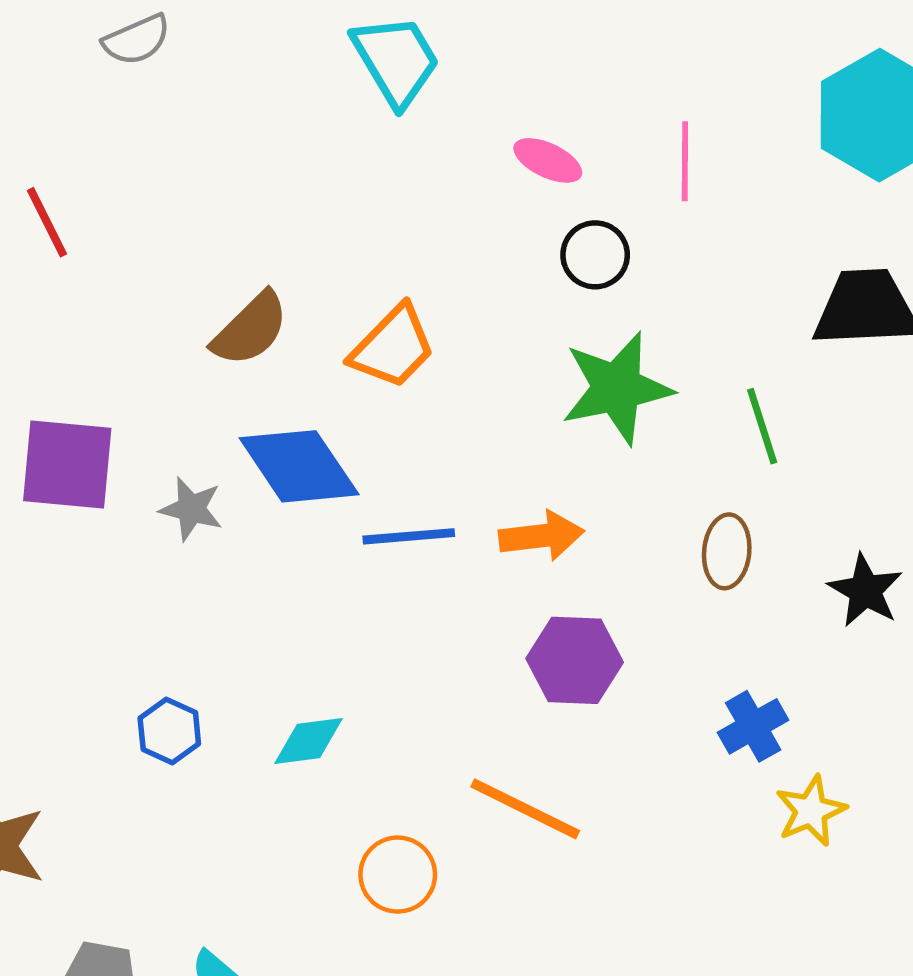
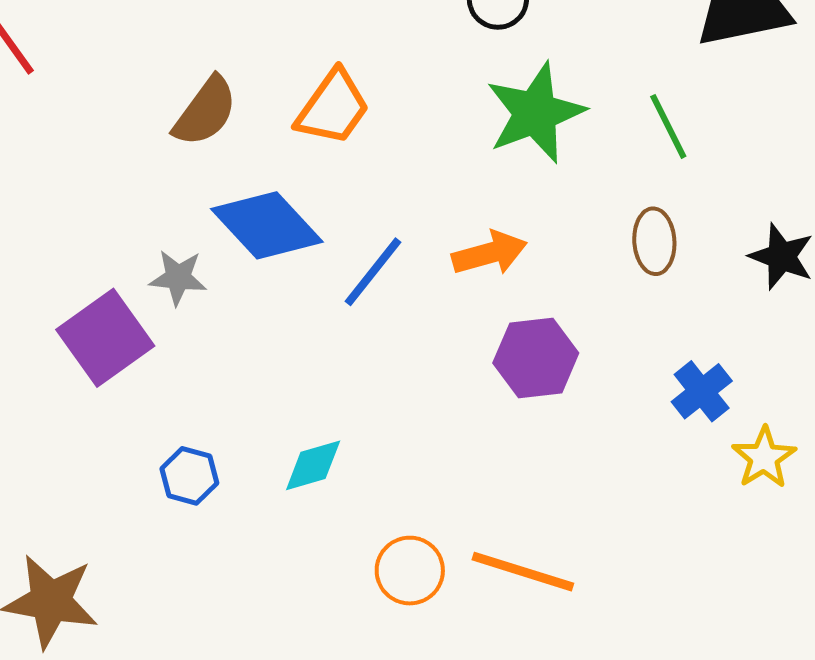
purple square: (67, 464) -> (105, 338), moved, turned -32
blue line: (409, 536) -> (373, 272), turned -38
orange line: (525, 809) -> (523, 572), moved

